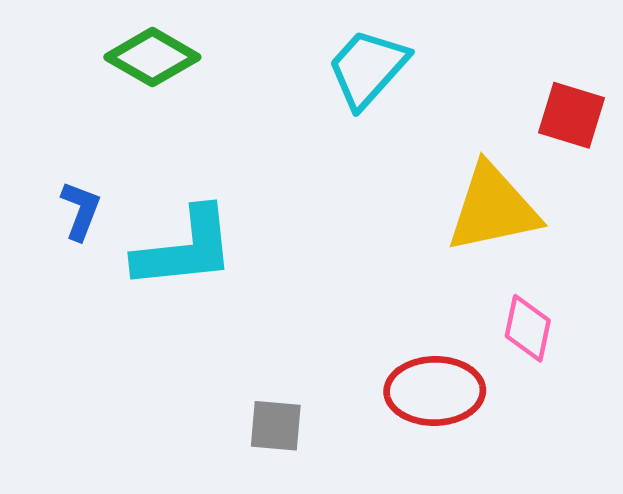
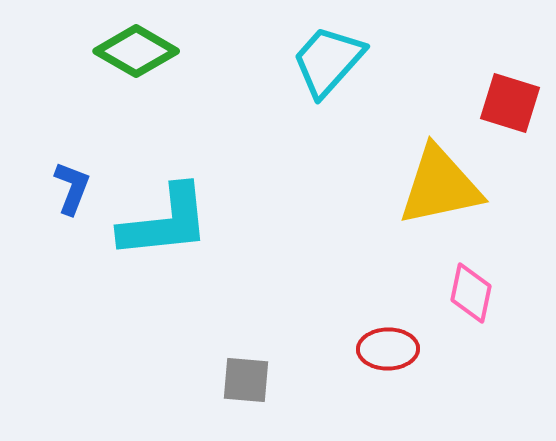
red ellipse: (435, 391) -> (388, 349), size x0.7

